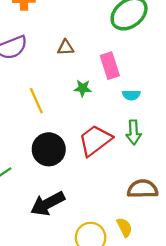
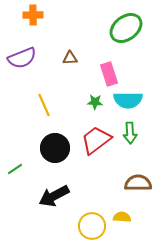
green star: (83, 88) -> (95, 102), moved
cyan semicircle: (131, 95) -> (128, 100), size x1.8
yellow semicircle: (125, 227) -> (122, 217), turned -60

